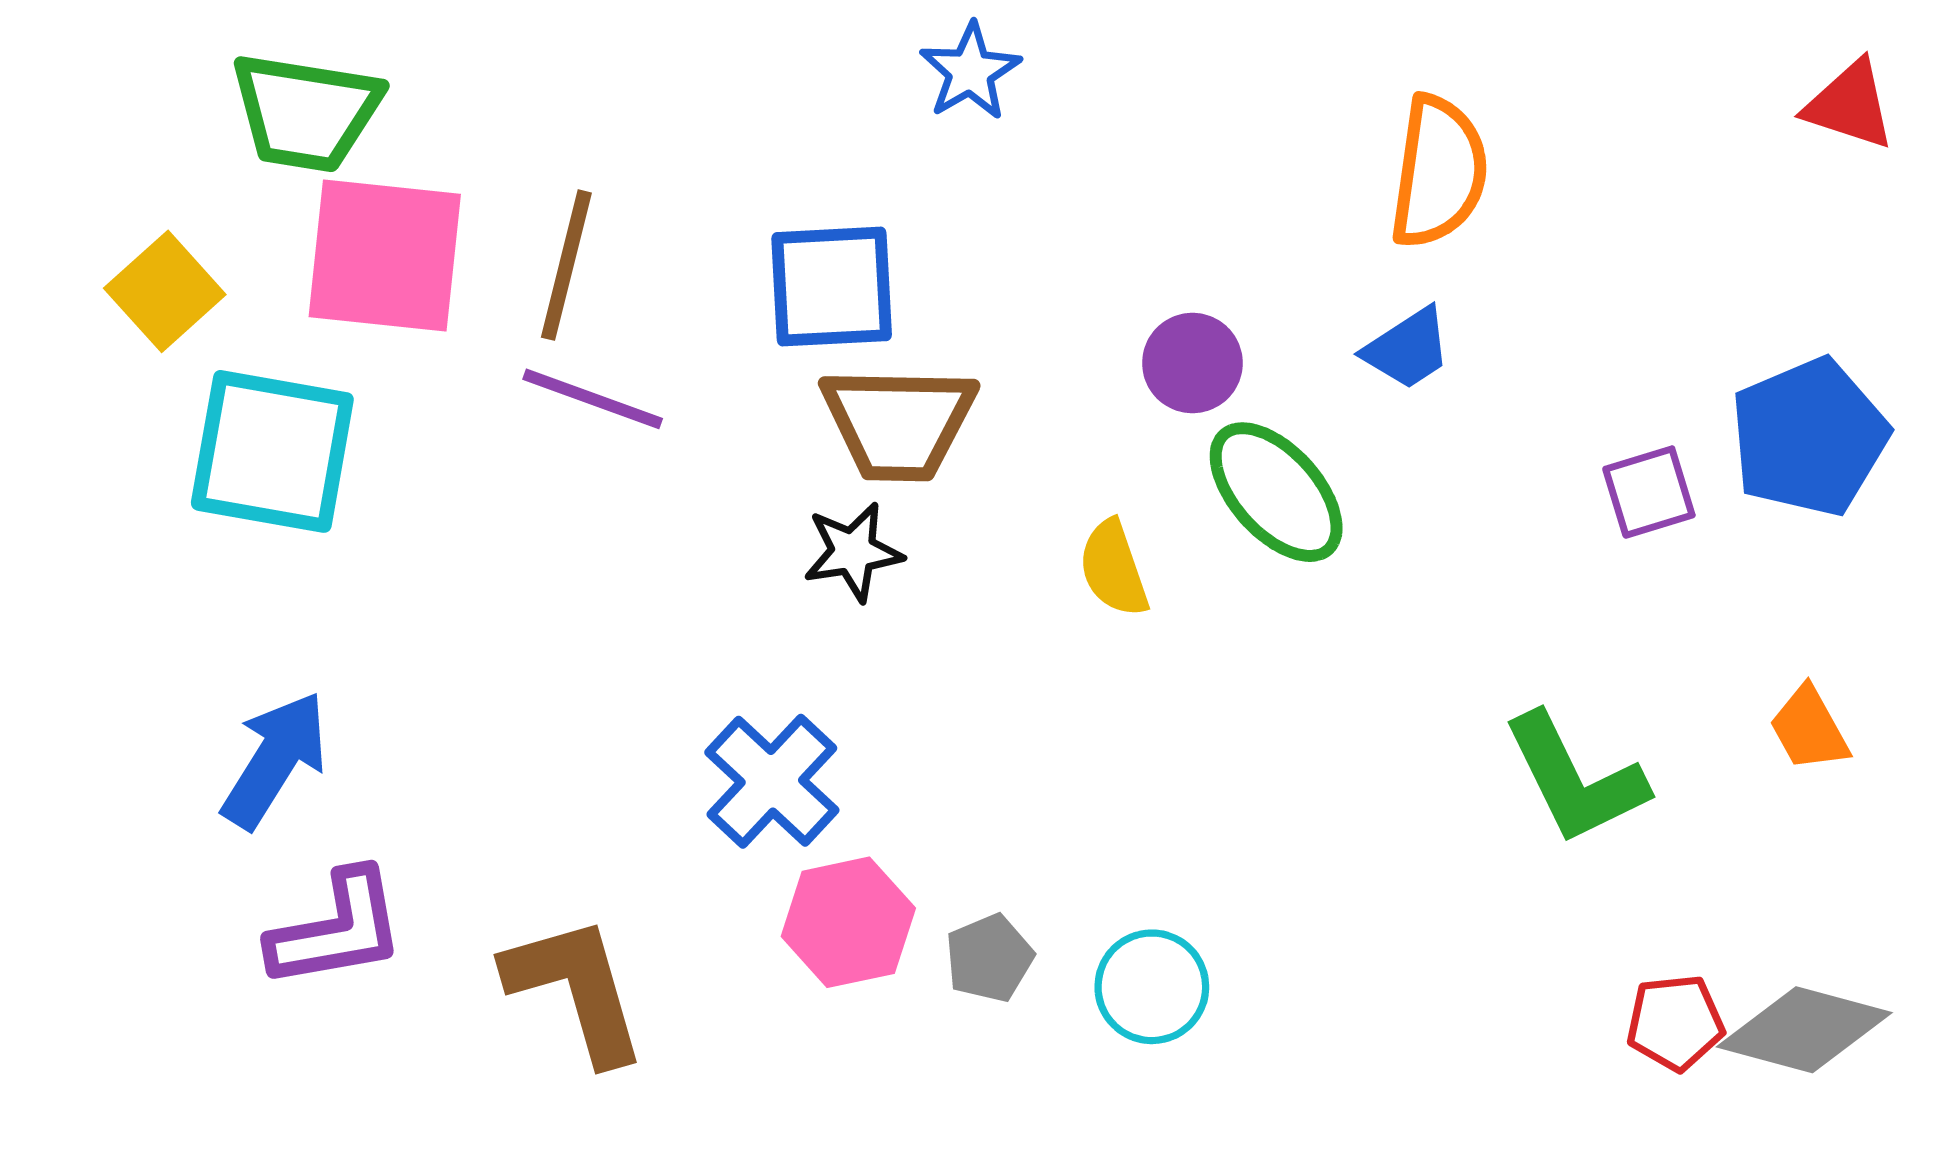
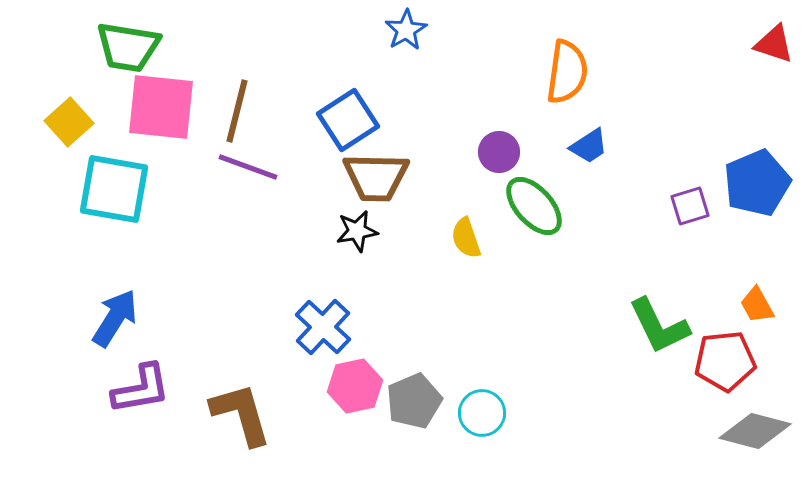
orange semicircle: (1439, 172) -> (567, 72), moved
blue square: (832, 287) -> (348, 120), turned -30
gray pentagon: (989, 958) -> (414, 401), size x1.5
red pentagon: (1675, 1023) -> (725, 361), moved, size x1.5

